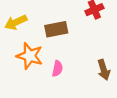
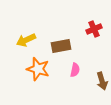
pink semicircle: (57, 69) -> (75, 70), moved

